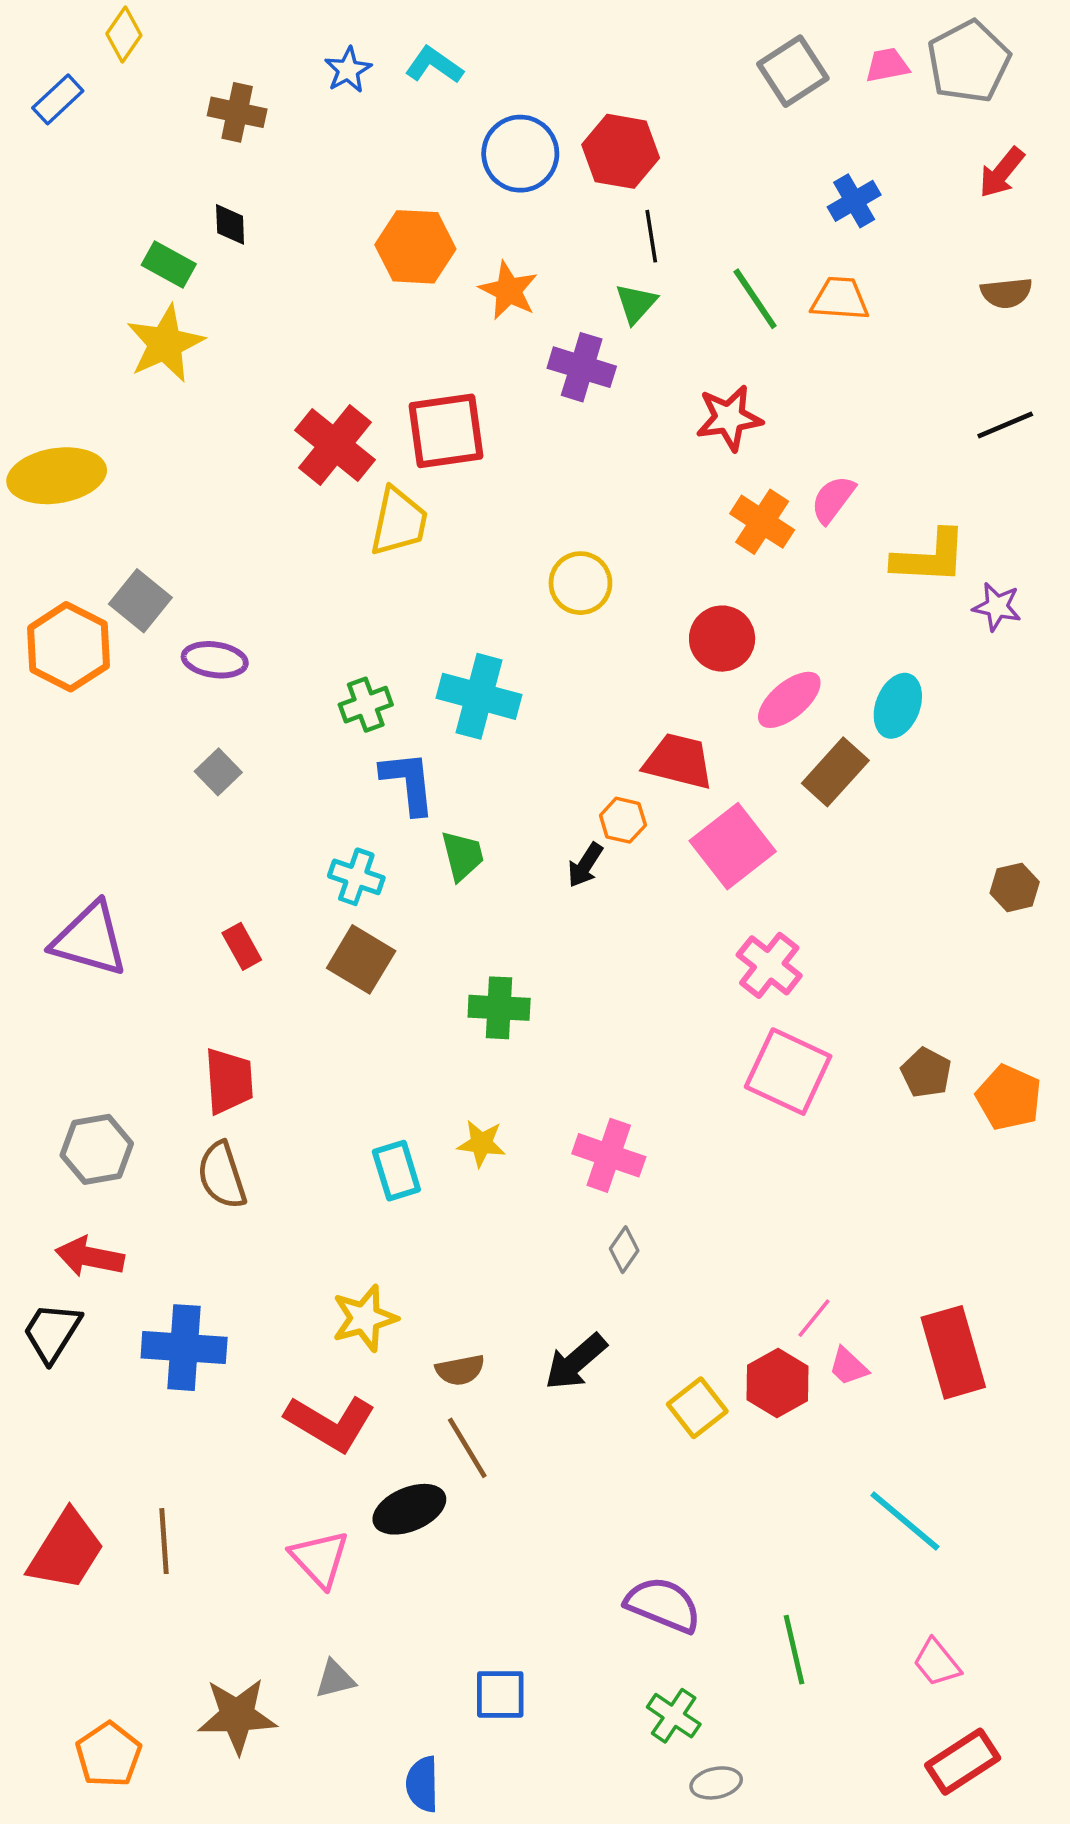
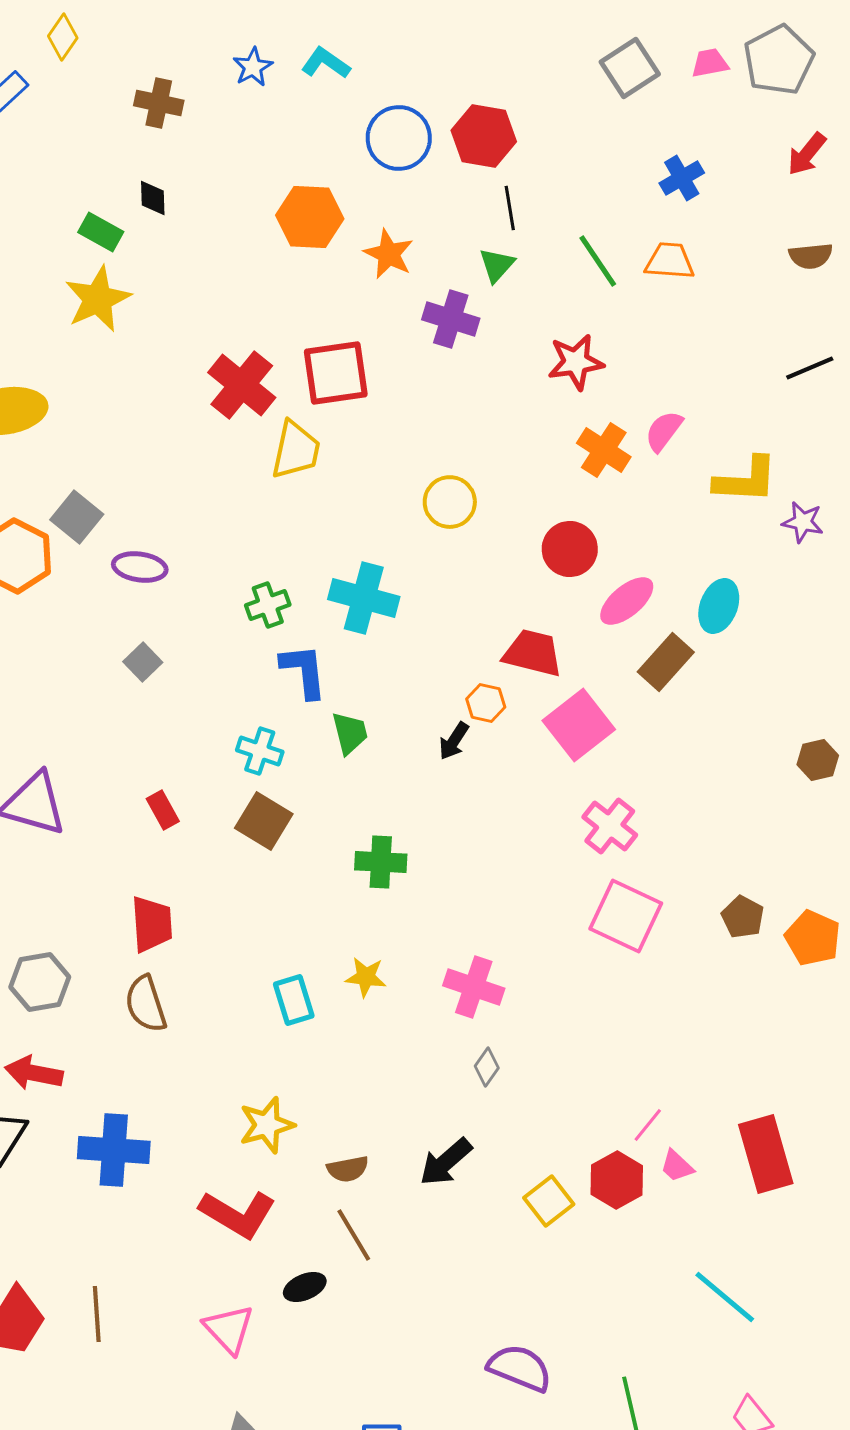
black ellipse: (409, 1509) -> (305, 1287), size x0.7

